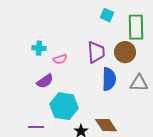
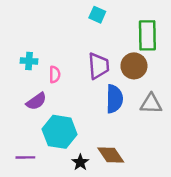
cyan square: (107, 15) -> (97, 15), moved
pink semicircle: (60, 59) -> (55, 74), turned -72

